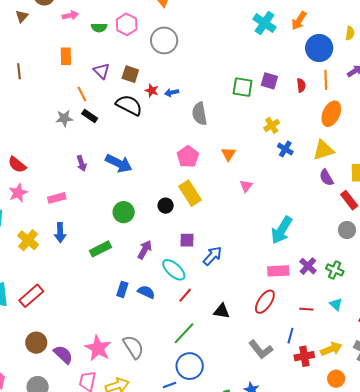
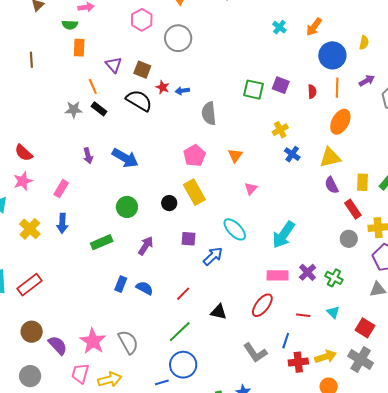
cyan cross: (265, 23) -> (279, 27), size x0.6
green semicircle: (99, 28) -> (70, 25), moved
pink rectangle: (57, 198) -> (61, 189), turned -48
cyan ellipse: (174, 270) -> (235, 229), moved

